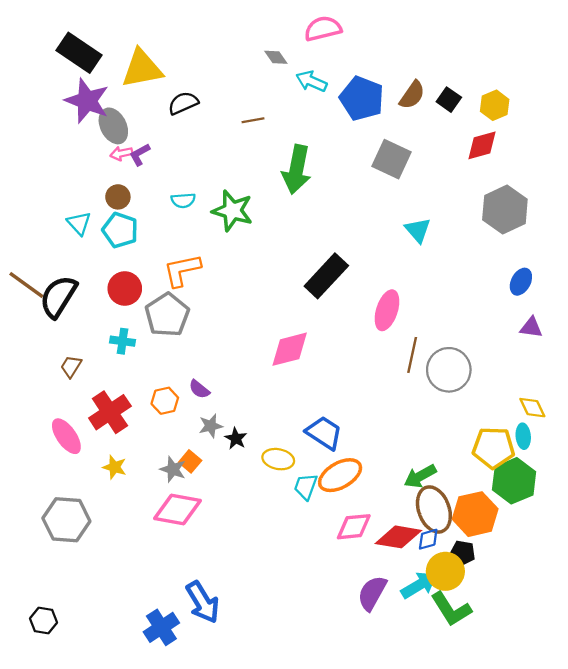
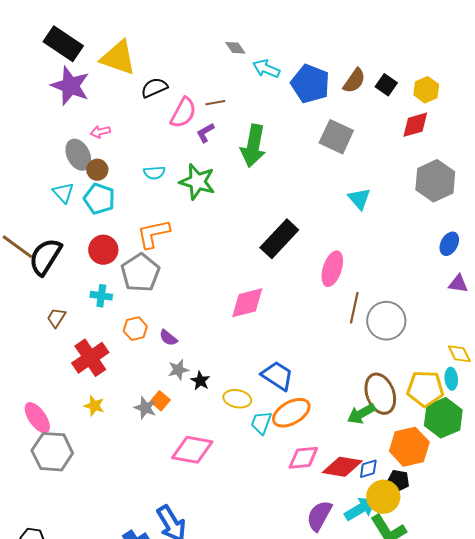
pink semicircle: (323, 29) -> (183, 113), moved, turned 132
yellow triangle: (142, 69) -> (118, 58), turned 30
gray ellipse: (113, 126) -> (78, 155), moved
purple L-shape: (140, 155) -> (205, 133), moved
orange hexagon: (165, 401) -> (135, 329), moved
pink ellipse: (66, 436) -> (37, 418), moved
pink diamond: (177, 509) -> (192, 450), moved
brown ellipse: (434, 509) -> (380, 394), moved

